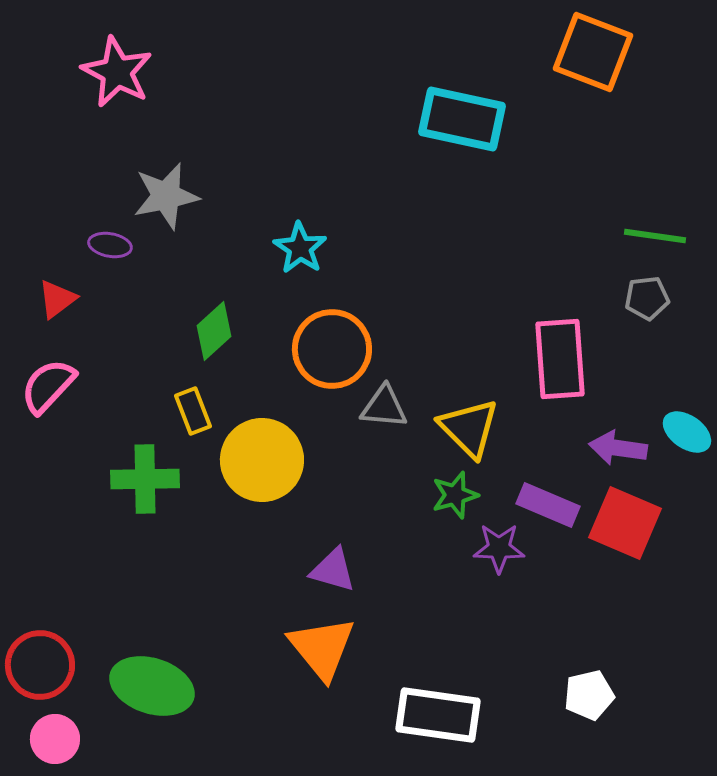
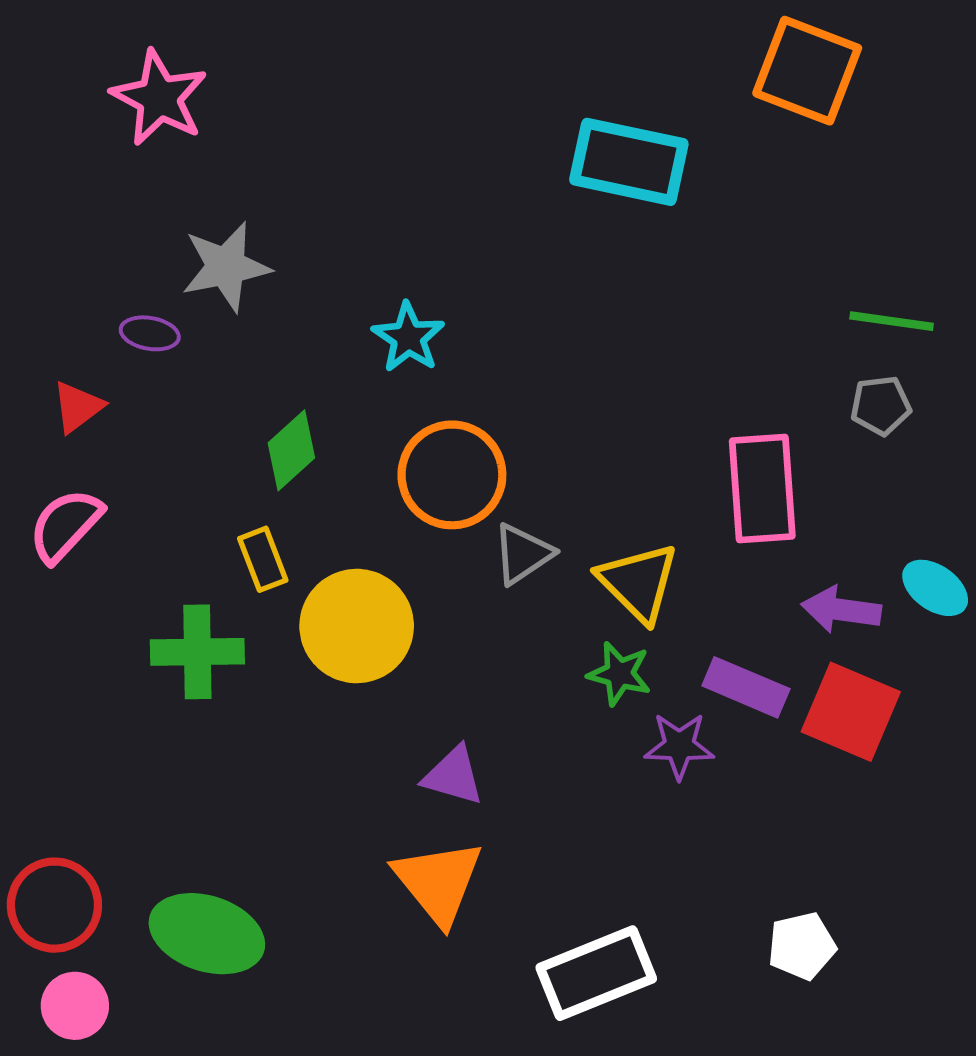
gray triangle: (384, 407) -> (523, 554), turned -39
green star: (455, 495) -> (619, 674), turned 30
white rectangle: (438, 715) -> (596, 973), turned -30

